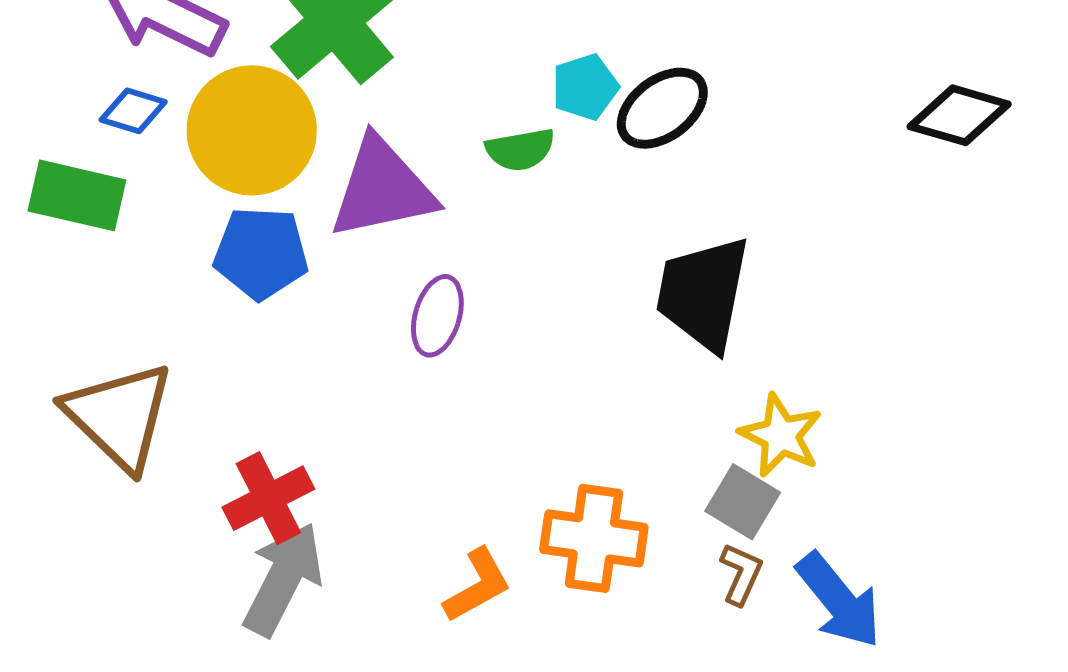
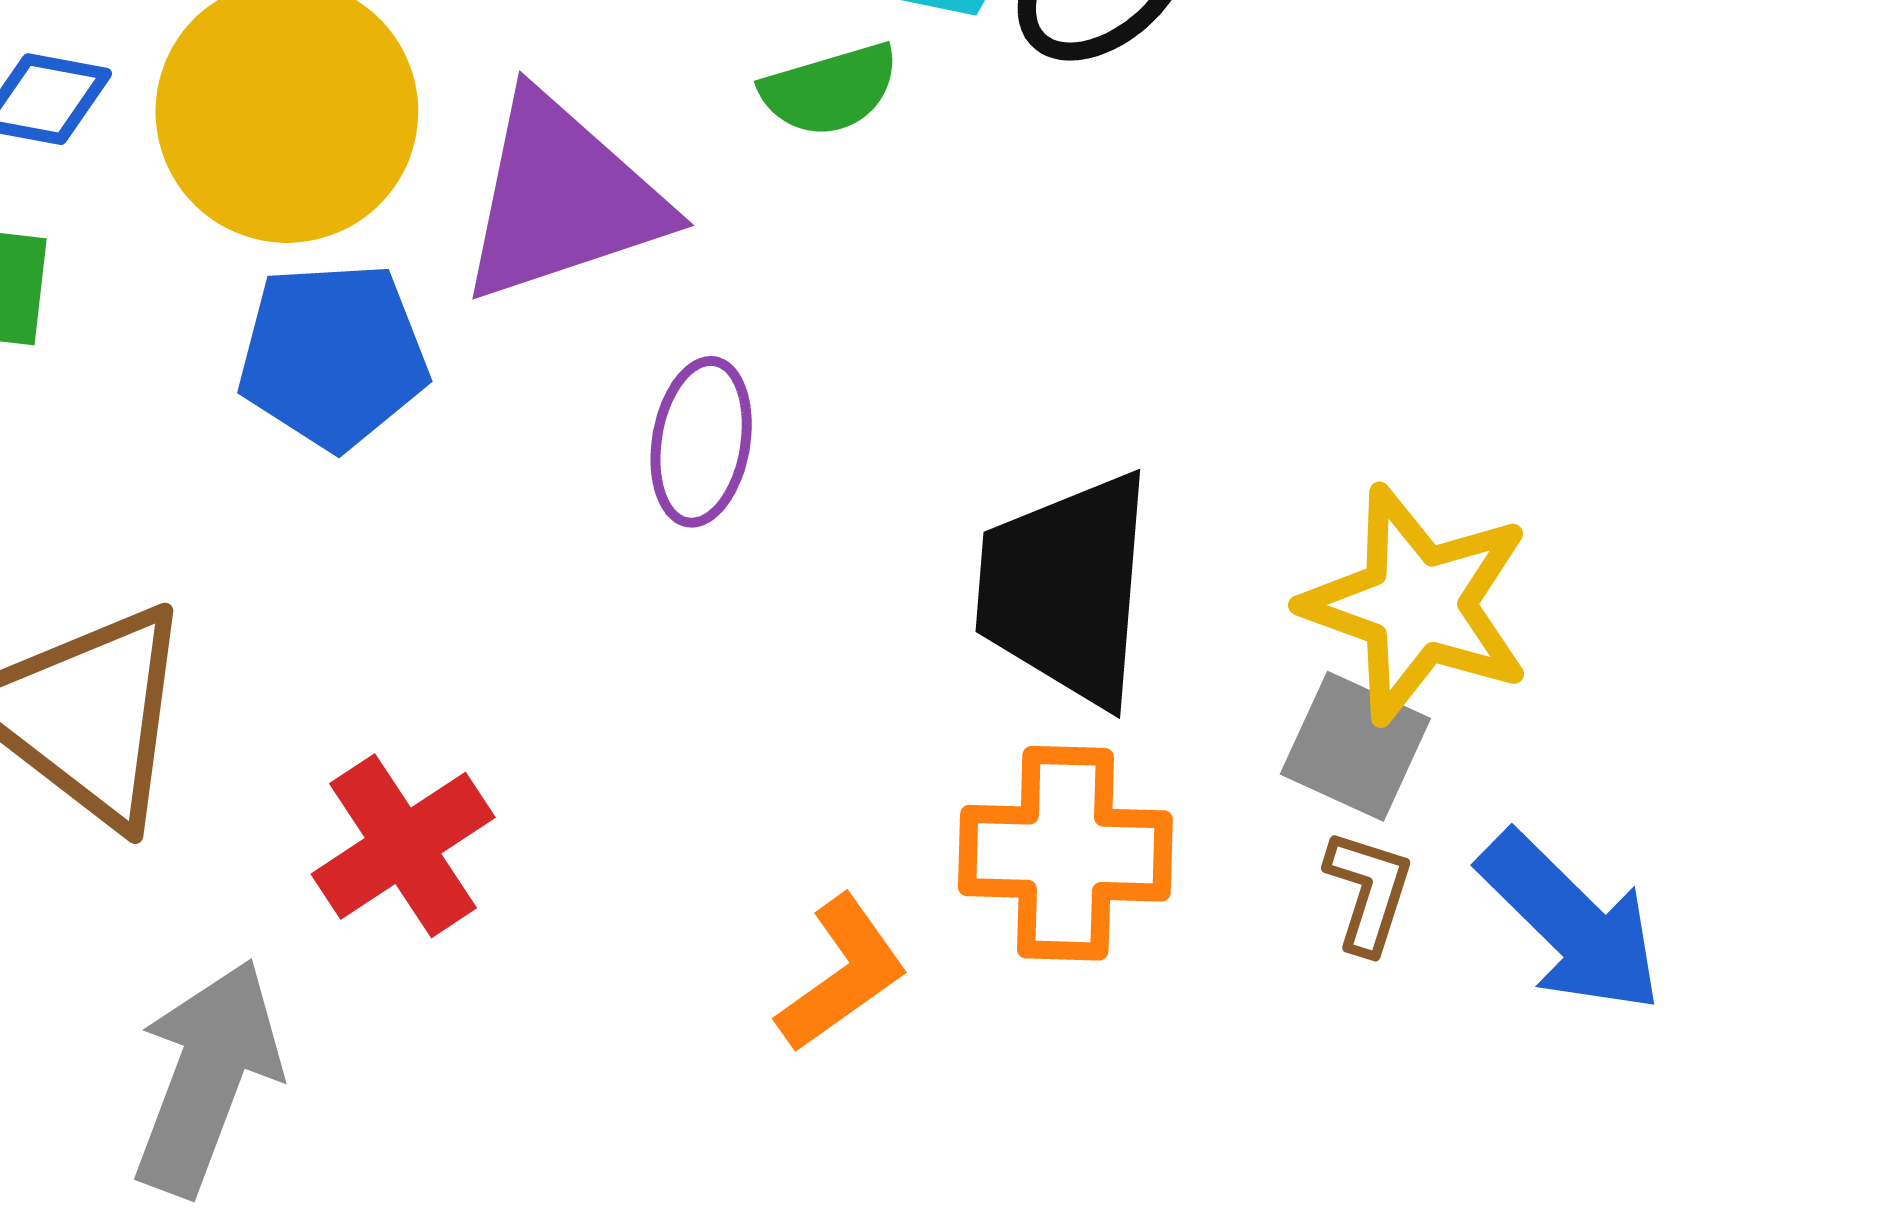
black trapezoid: (703, 293) -> (1066, 589), moved
yellow star: (781, 435) -> (1417, 604), size x1.4
gray arrow: (283, 579) -> (207, 1077), moved

